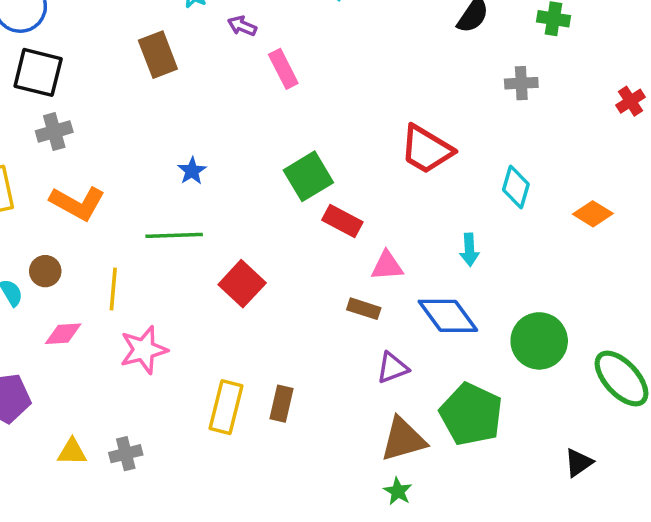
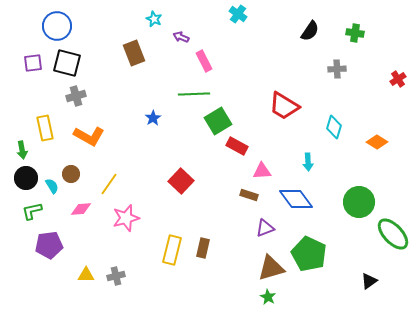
green line: (174, 235) -> (194, 94), moved
yellow line: (113, 289) -> (109, 184), turned 30
green circle: (539, 341) -> (359, 202), moved

